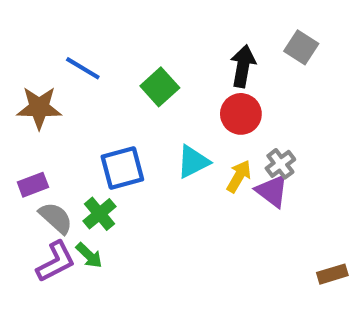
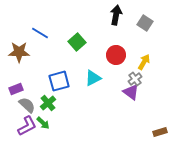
black arrow: (243, 66) -> (116, 15), moved
yellow arrow: (239, 176) -> (144, 62), moved

